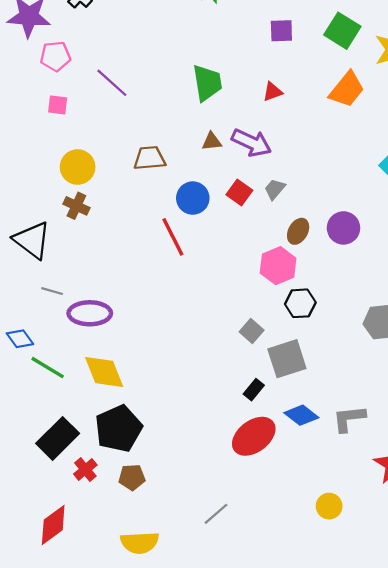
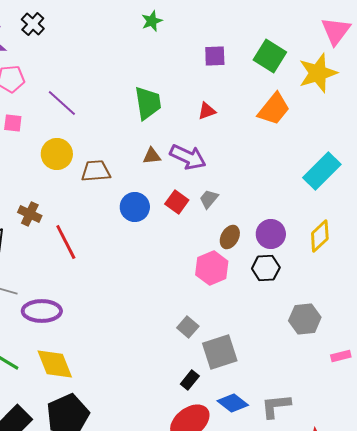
yellow circle: (78, 167) -> (57, 154), moved
red line: (173, 237) -> (66, 242), moved
black hexagon: (300, 303) -> (266, 268), moved

